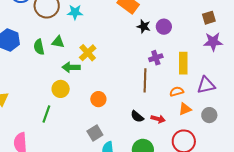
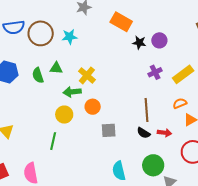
yellow rectangle: (183, 63) -> (183, 74), turned 60
brown line: (145, 80) -> (146, 110), moved
orange circle: (98, 99) -> (93, 107), moved
gray square: (95, 133) -> (109, 130), moved, turned 35

